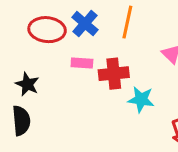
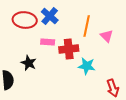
orange line: (127, 22) -> (87, 26), moved
black star: (27, 84) -> (29, 63), moved

